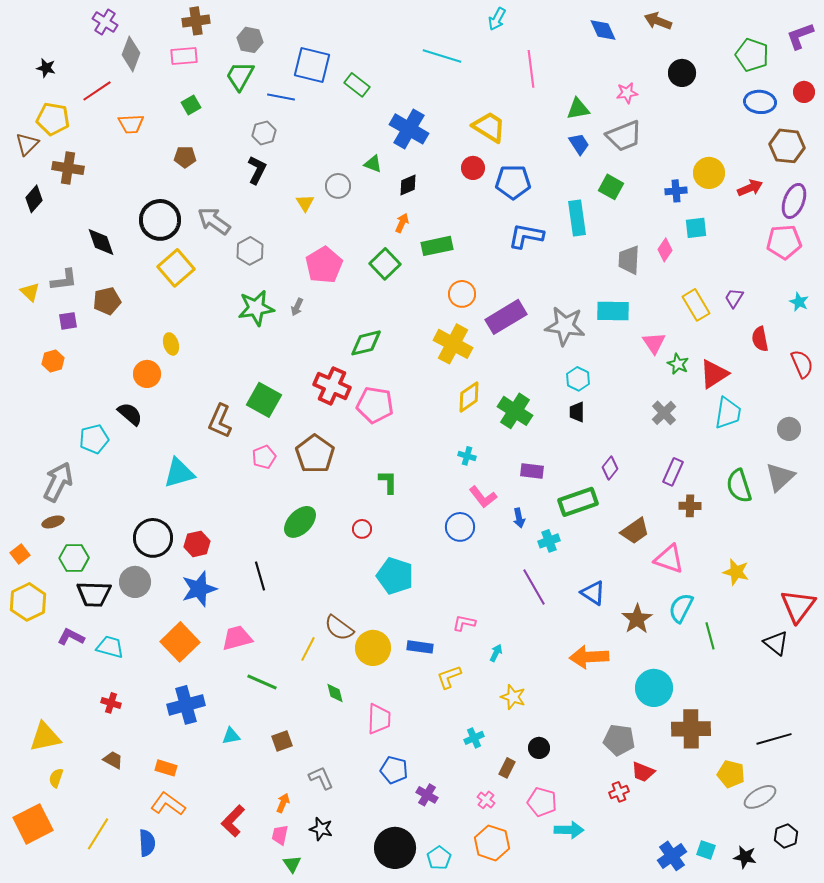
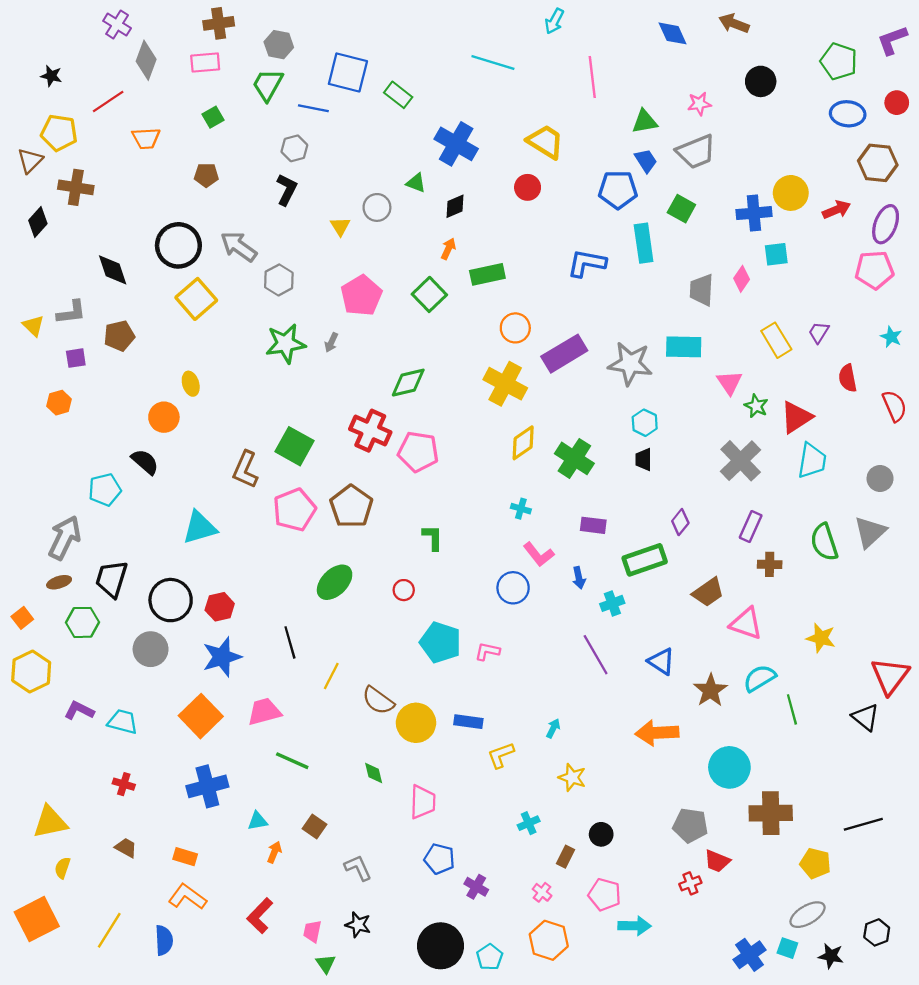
blue pentagon: (513, 182) -> (618, 190), moved
blue cross: (676, 191) -> (754, 213), size x1.4
gray cross: (664, 413) -> (741, 461), size x1.5
pink pentagon: (264, 457) -> (294, 510), size x1.6
black trapezoid: (94, 594) -> (111, 579), moved, turned 105
cyan semicircle: (681, 608) -> (760, 678), turned 32
pink L-shape: (464, 623) -> (487, 651), moved
yellow line: (308, 649) -> (331, 676), moved
brown square: (282, 741) -> (314, 827), turned -35
gray ellipse: (760, 797) -> (808, 915), moved
orange arrow: (283, 803) -> (274, 852), moved

